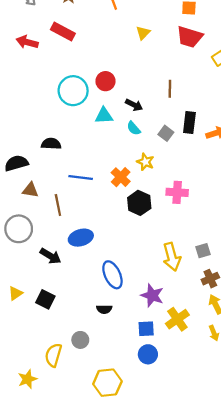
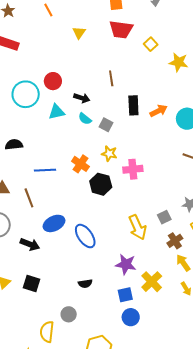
gray square: (166, 133) -> (106, 125), moved
yellow star: (145, 162) -> (109, 154), moved
blue ellipse: (112, 275) -> (85, 236), moved

